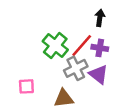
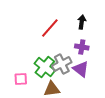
green cross: (55, 46) -> (45, 67), moved
red line: (82, 46) -> (50, 28), moved

